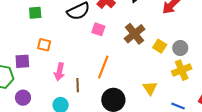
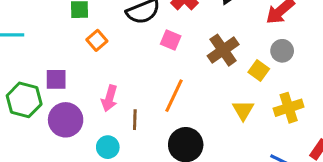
orange square: (44, 45) -> (97, 40), moved, turned 32
gray circle: (180, 48) -> (282, 51), moved
yellow triangle: (150, 88) -> (243, 110), moved
purple circle: (23, 98) -> (66, 120), moved, size x1.5

